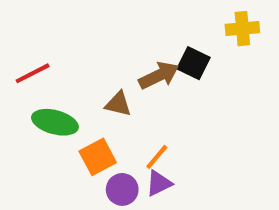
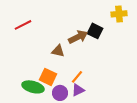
red line: (33, 73) -> (23, 25), moved
green ellipse: (55, 122) -> (33, 87), moved
orange square: (98, 157) -> (48, 77), turned -36

